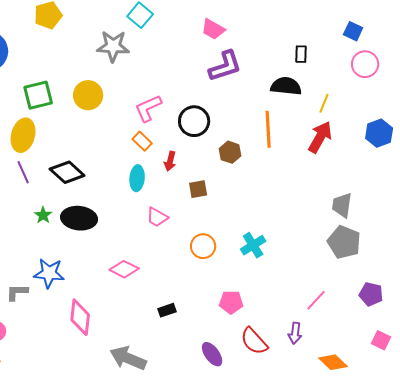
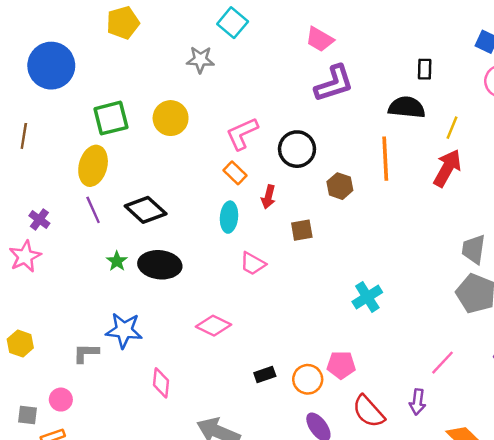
gray star: (113, 46) -> (200, 60), size x0.7
orange circle: (203, 246) -> (308, 379), moved
pink diamond: (80, 317) -> (161, 383), size x0.7

